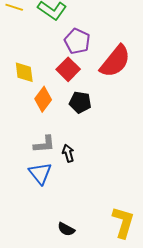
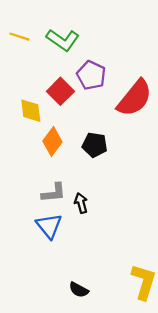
red square: (68, 69) -> (60, 91), moved

